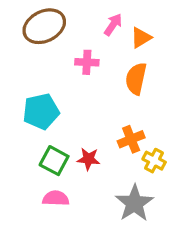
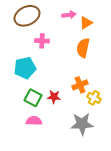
pink arrow: (113, 25) -> (69, 15), turned 48
pink cross: (87, 62) -> (42, 41), moved
gray star: (134, 203) -> (82, 124), turned 30

